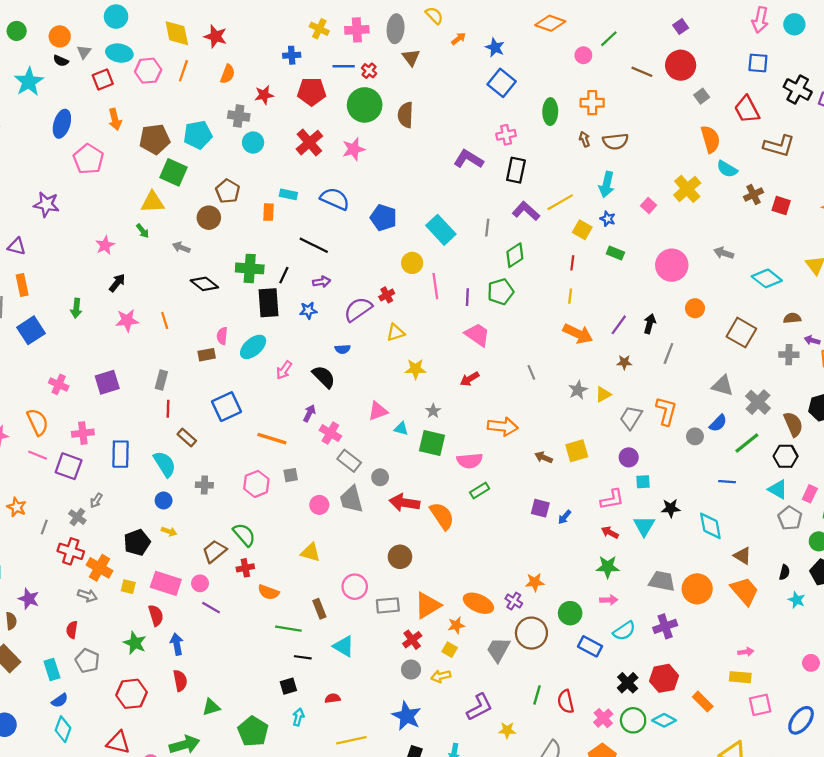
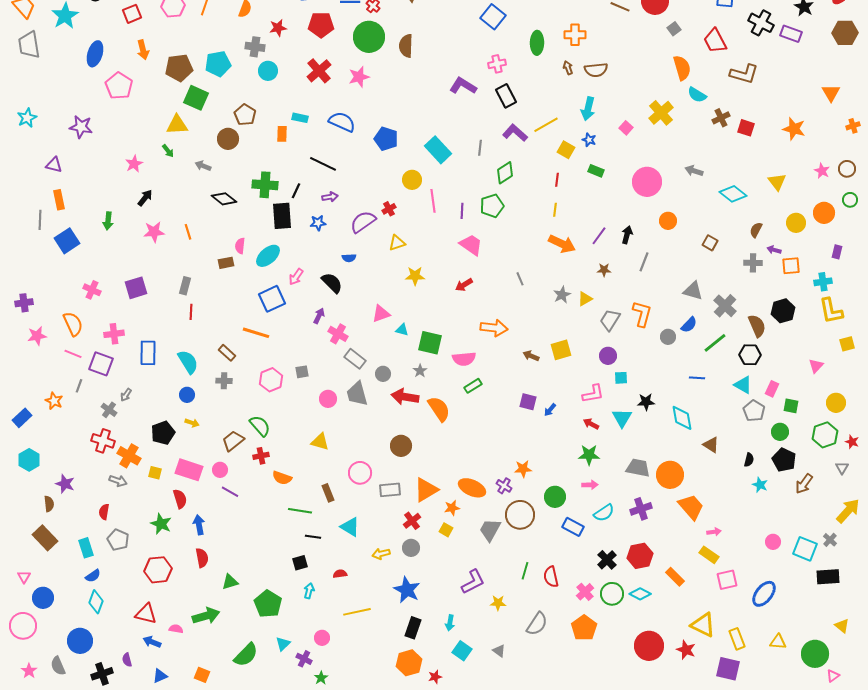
black rectangle: (516, 170) -> (506, 96), turned -40
brown semicircle: (792, 318) -> (756, 230), turned -56
brown square: (741, 333) -> (710, 243), size x0.6
blue square: (227, 407) -> (272, 299), moved
gray star: (433, 411) -> (420, 371), moved
brown rectangle: (187, 437) -> (227, 353), moved
orange line: (272, 439) -> (256, 333), moved
gray line: (44, 527) -> (79, 386), moved
orange trapezoid: (745, 591) -> (691, 507), moved
yellow arrow: (441, 676) -> (381, 554), moved
yellow rectangle: (740, 677) -> (709, 555), turned 30

